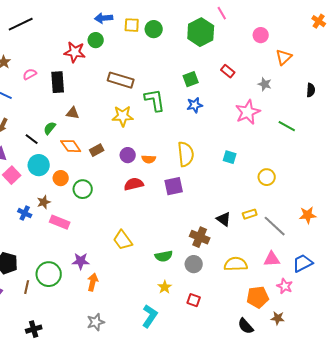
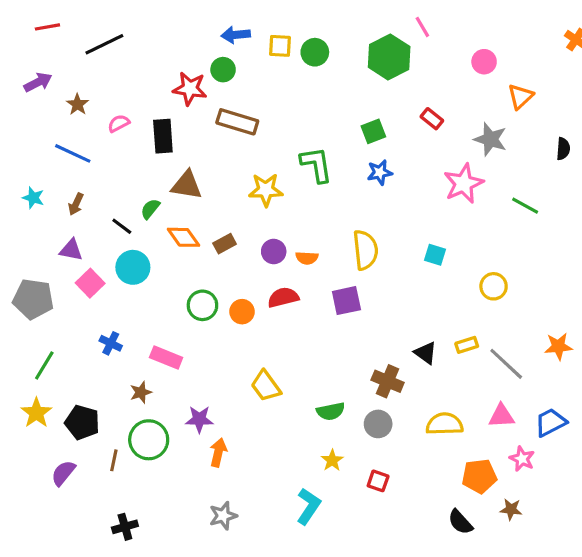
brown rectangle: (121, 80) -> (237, 122), moved
gray star: (265, 84) -> (490, 139), size x1.5
brown triangle: (73, 113) -> (187, 185), size x1.5
orange circle: (61, 178) -> (242, 312), moved
brown star: (44, 202) -> (141, 392), moved

